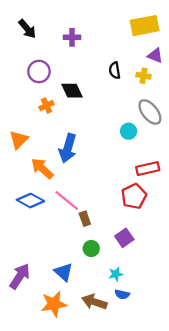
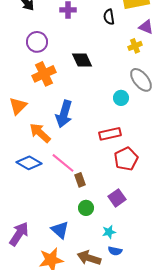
black semicircle: (115, 70) -> (109, 17), moved
yellow cross: (143, 76) -> (135, 46), turned -32
black diamond: (72, 91) -> (82, 60), moved
orange cross: (46, 106) -> (44, 74), size x1.6
red rectangle: (148, 169) -> (110, 134), moved

